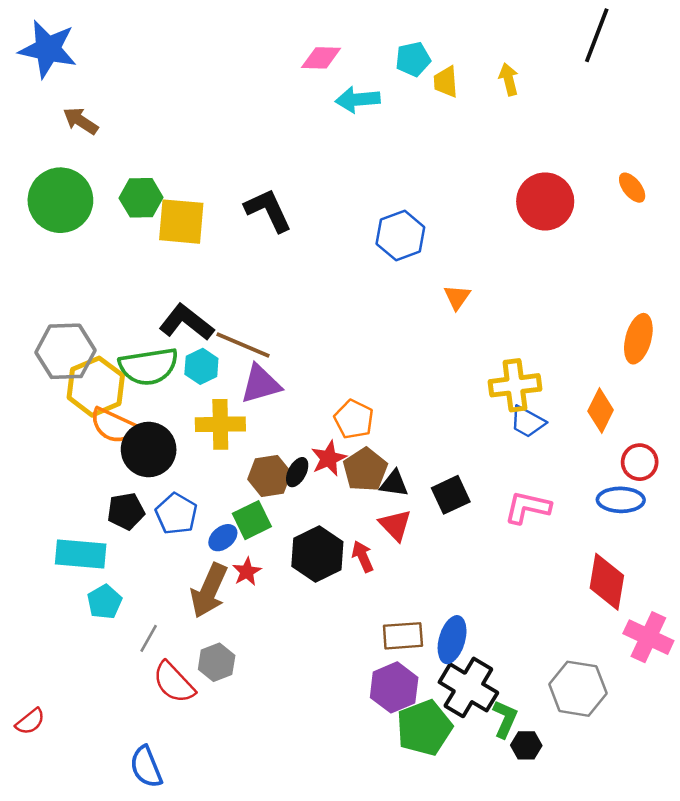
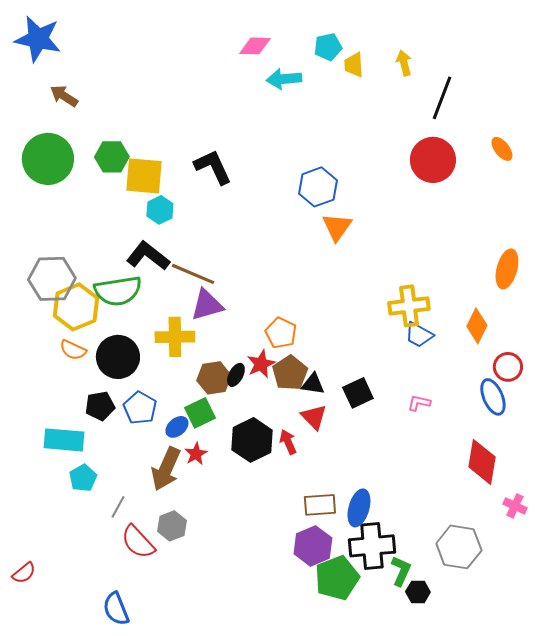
black line: (597, 35) -> (442, 98), moved
orange triangle: (457, 297) -> (337, 227), moved, size x1.4
cyan hexagon: (201, 366) -> (160, 210), moved
orange semicircle: (113, 426) -> (73, 350), moved, size x0.7
blue ellipse: (621, 500) -> (493, 397), turned 66
pink L-shape: (528, 507) -> (419, 403), size x0.6
pink cross: (648, 637) -> (515, 506), size x0.6
black cross: (468, 687) -> (372, 546), turned -36

